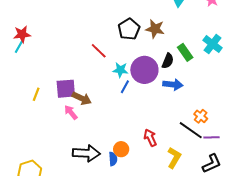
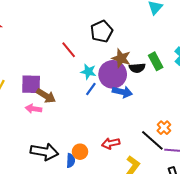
brown star: (155, 29) -> (121, 58), moved
black semicircle: (168, 61) -> (137, 68), turned 56
blue arrow: (173, 85) -> (122, 92), moved
pink arrow: (71, 112) -> (33, 109), turned -49
red arrow: (150, 138) -> (111, 143), turned -84

